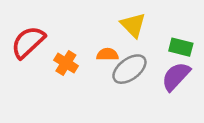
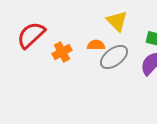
orange cross: (66, 63) -> (62, 52), turned 30

